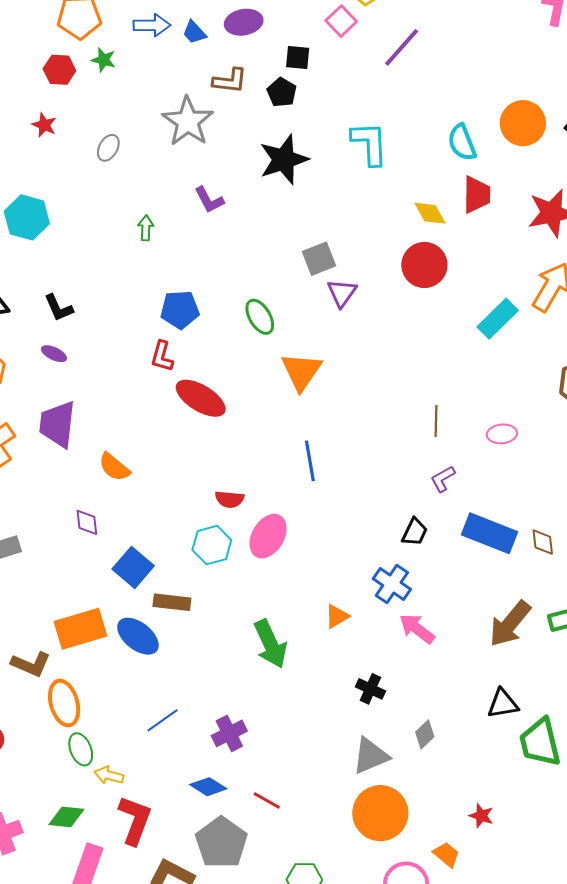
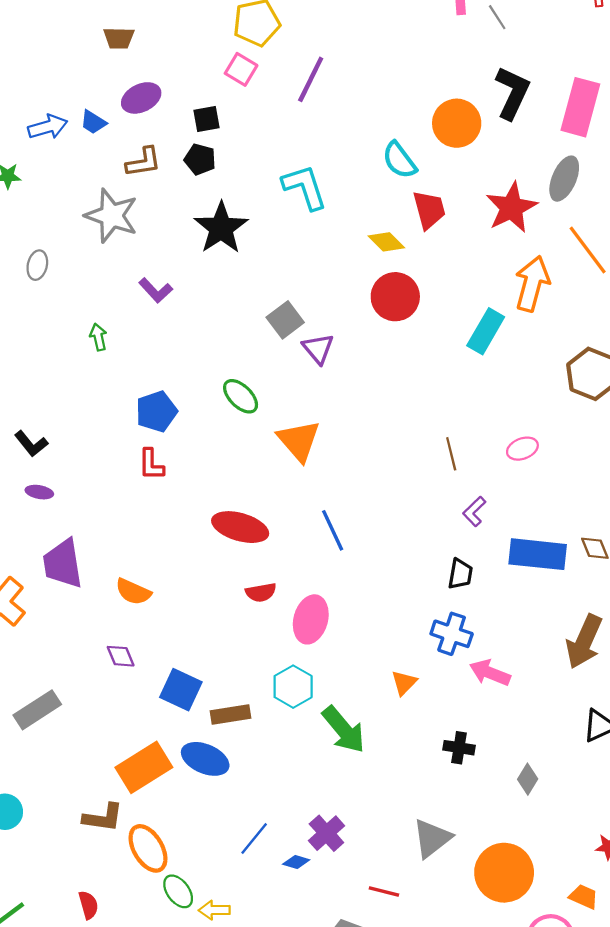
red ellipse: (201, 398) -> (240, 527), moved
cyan hexagon: (212, 545) -> (293, 687), moved
gray triangle: (371, 756) -> (432, 838), moved
blue diamond: (208, 787) -> (296, 862), moved, size x0.7

